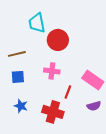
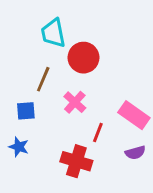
brown line: (17, 54) -> (43, 79), moved, turned -54
pink cross: (52, 71) -> (75, 102), turned 35
blue star: (21, 106) -> (19, 147), moved

